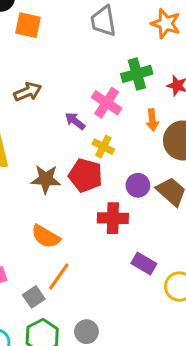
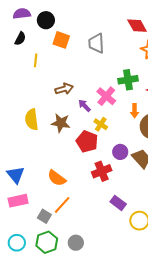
gray trapezoid: (103, 21) -> (96, 43), moved
brown arrow: (28, 92) -> (64, 89), moved
brown star: (46, 179) -> (61, 123), moved
red cross: (113, 218) -> (102, 171), turned -30
gray square: (34, 297) -> (44, 216), turned -32

